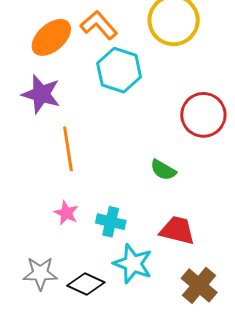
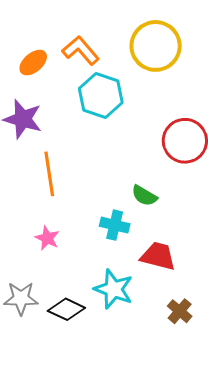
orange ellipse: (51, 37) -> (33, 63), size x0.7
cyan cross: (111, 222) -> (115, 225), moved
brown cross: (199, 285) -> (180, 311), size x0.7

